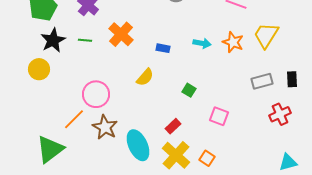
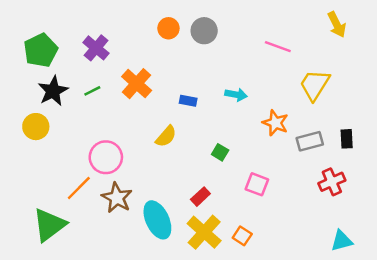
green line: (85, 40) -> (92, 91), turned -32
orange star: (233, 42) -> (275, 123), moved

